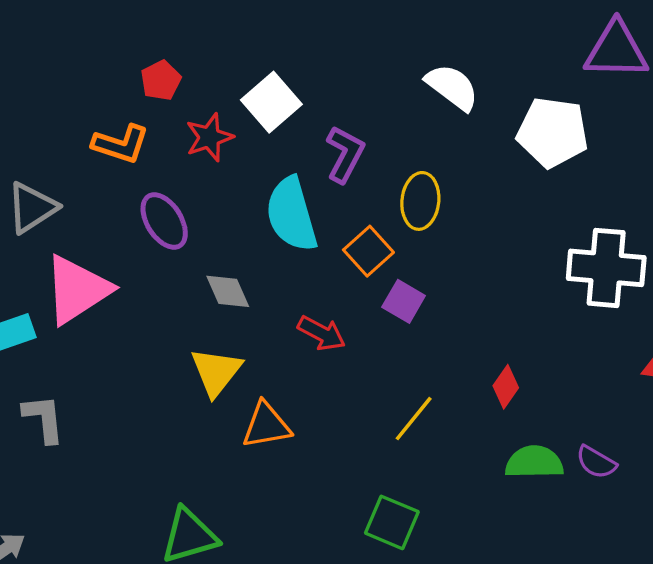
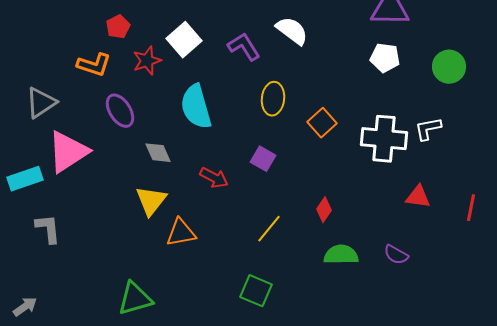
white pentagon: (553, 132) -> (385, 58), moved, size x0.7
purple L-shape: (345, 154) -> (244, 47), moved, turned -60
orange square: (368, 251) -> (322, 123), moved
purple semicircle: (596, 462) -> (396, 255), moved

